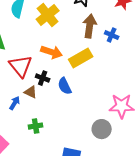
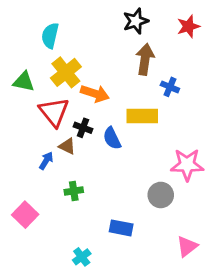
yellow cross: (48, 15) -> (66, 72), moved
blue cross: (112, 35) -> (170, 87), moved
yellow rectangle: (81, 58) -> (142, 116), moved, turned 30

